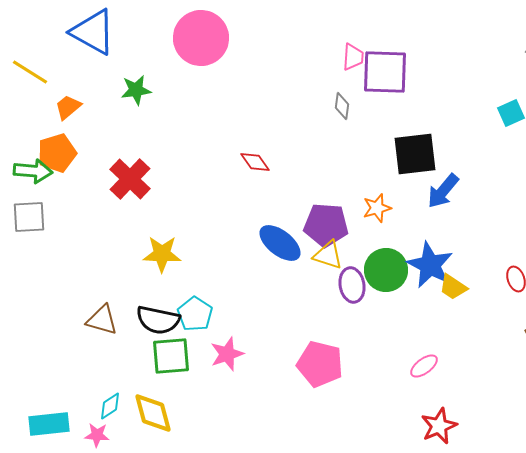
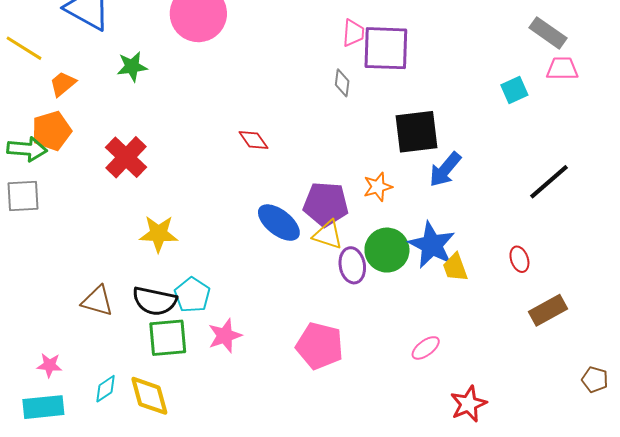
yellow trapezoid: (453, 287) -> (455, 267), turned 36
red star: (439, 426) -> (468, 404), moved
pink star: (97, 435) -> (50, 365), moved

